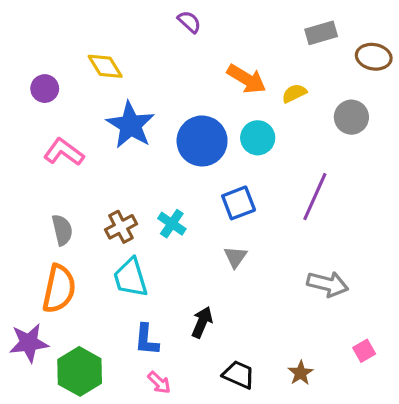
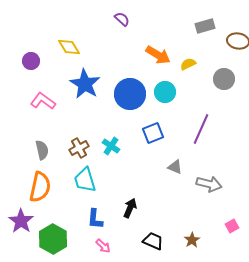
gray triangle: (235, 257) -> (175, 167), moved, turned -42
purple star: (29, 343) -> (21, 221), turned -30

